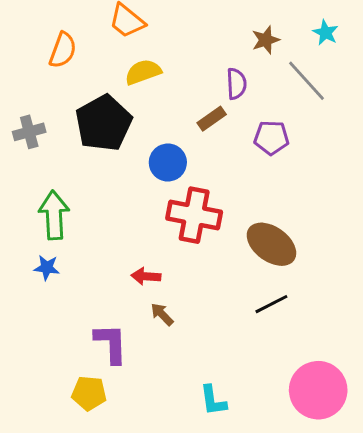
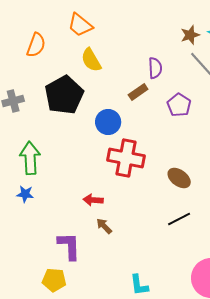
brown star: (266, 40) -> (190, 35), moved
yellow semicircle: (143, 72) -> (91, 60), turned -100
purple pentagon: (271, 138) -> (179, 105), turned 30
brown ellipse: (271, 244) -> (179, 178), size x0.7

